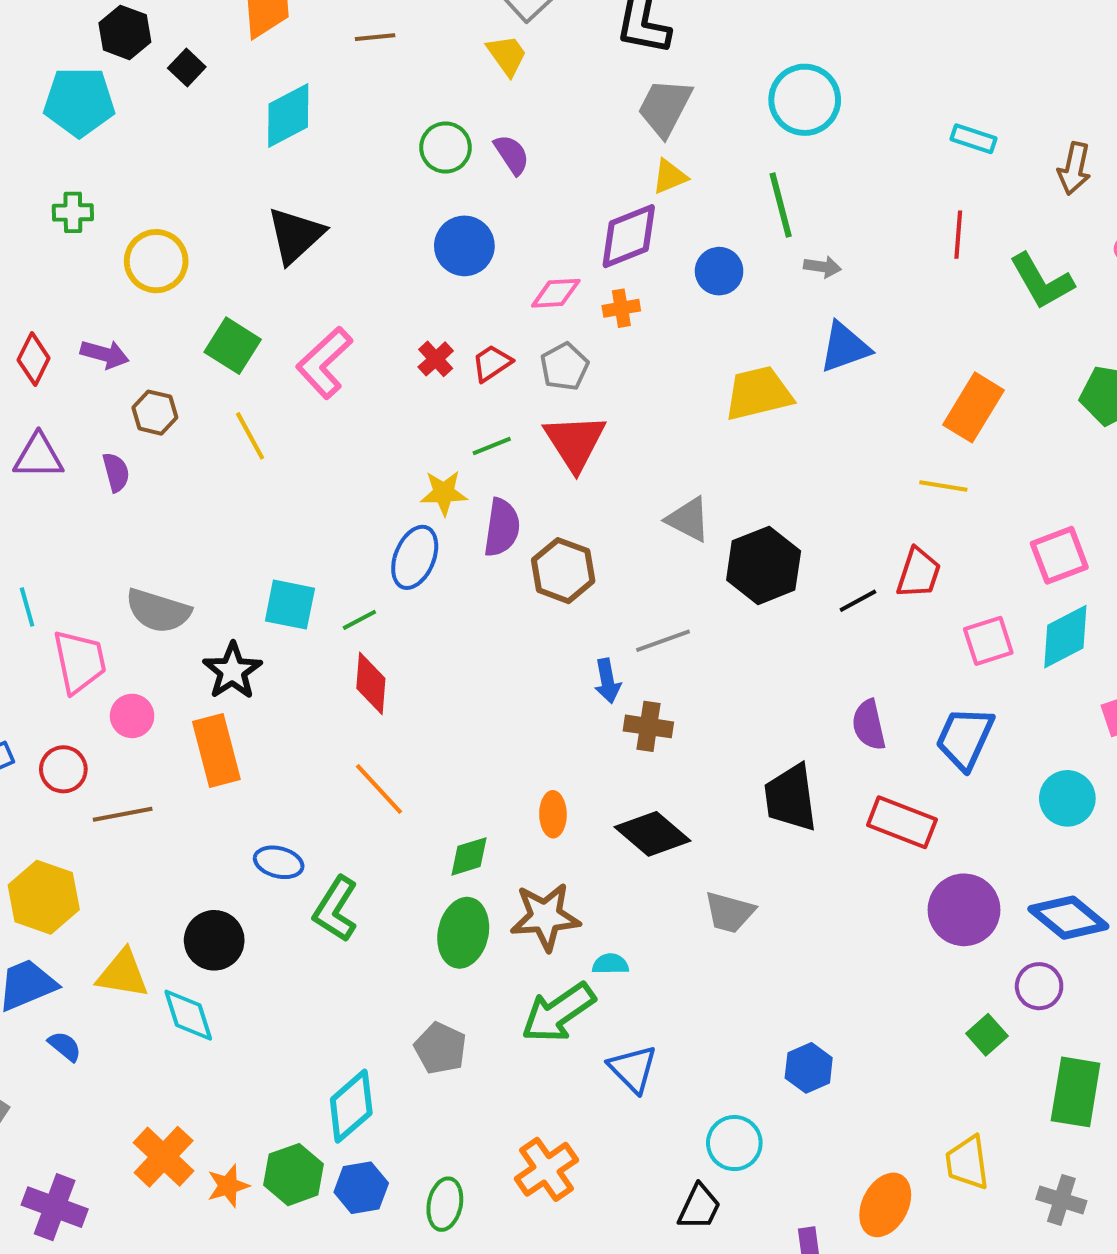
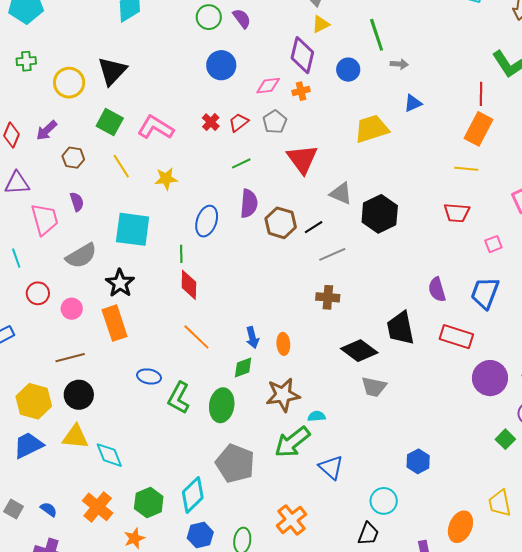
black triangle: (295, 235) -> (112, 71), moved
red line: (958, 235) -> (481, 94), moved
purple diamond: (629, 236) -> (302, 55), turned -51
blue triangle: (845, 347) -> (413, 103), size x0.7
purple arrow: (105, 354) -> (47, 130), turned 125
pink L-shape: (324, 363) -> (156, 128), turned 78
red triangle: (575, 442) -> (302, 159), moved
purple semicircle: (116, 472) -> (77, 202), moved
yellow star: (444, 493) -> (166, 179), moved
red trapezoid: (919, 573) -> (457, 213), turned 80
black line: (858, 601) -> (314, 227), moved
cyan square: (290, 605) -> (133, 229), moved, size x1.4
gray semicircle: (158, 611) -> (81, 256), turned -44
green line: (359, 620) -> (181, 254), turned -60
pink square: (988, 641) -> (493, 244), size x0.7
pink trapezoid: (80, 661) -> (45, 219), moved
blue arrow: (607, 681) -> (252, 338), moved
red circle: (63, 769) -> (38, 293), moved
black diamond: (653, 834) -> (359, 351), moved
green ellipse: (463, 933) -> (222, 405), moved
black circle: (214, 940) -> (79, 395), moved
blue semicircle: (65, 1046) -> (49, 509), moved
gray pentagon: (440, 1048) -> (235, 463), size x1.5
orange cross: (164, 1157) -> (98, 507), moved
green hexagon: (294, 1175) -> (149, 502), moved

